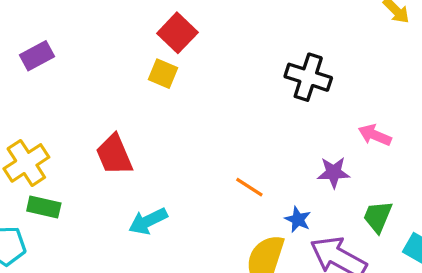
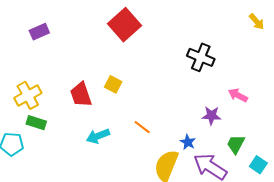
red square: (177, 33) -> (124, 25), size x1.4
yellow square: (163, 74) -> (113, 84), moved
orange line: (249, 187) -> (142, 127), moved

